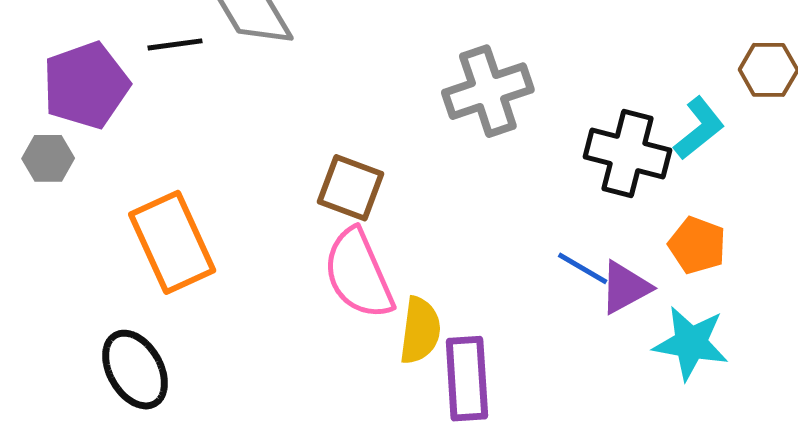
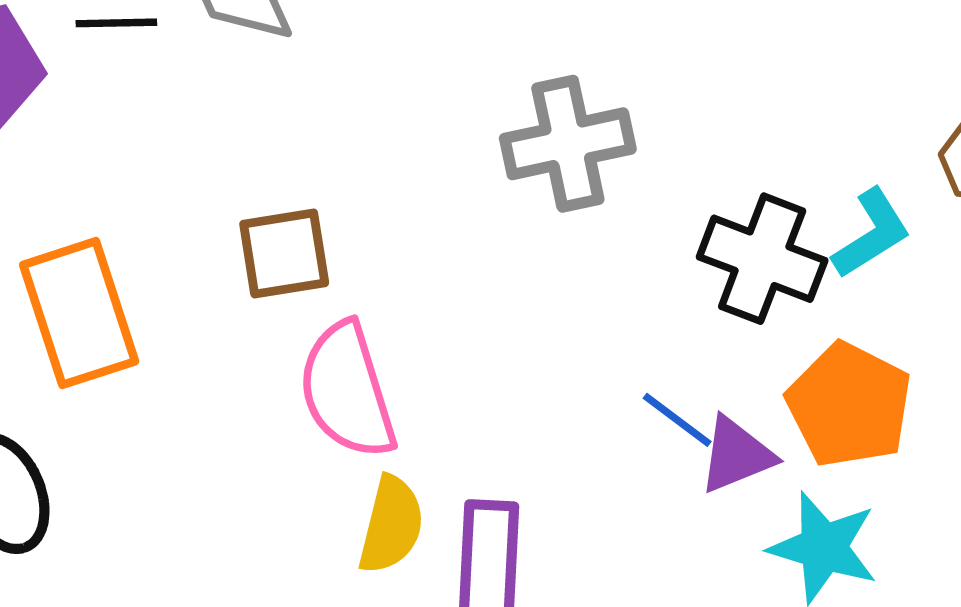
brown square: (351, 188) -> (284, 254), moved, turned -36
orange pentagon: (697, 245) -> (849, 405), size x1.5
yellow semicircle: (420, 330) -> (391, 525), moved

